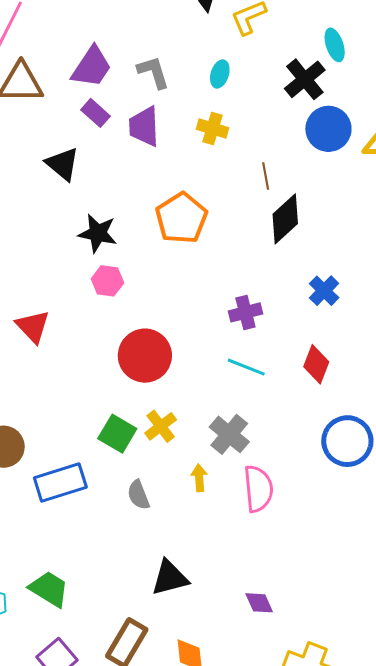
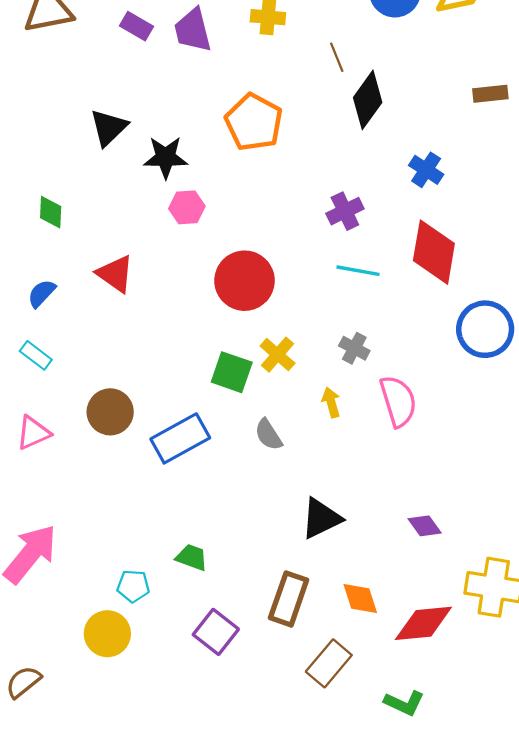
black triangle: (63, 164) -> (109, 128), moved, turned 48
red diamond: (316, 364) -> (434, 252), size x1.5
gray cross: (229, 434) -> (354, 348), size x0.7
green trapezoid: (49, 589) -> (192, 557), size x0.7

